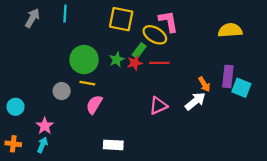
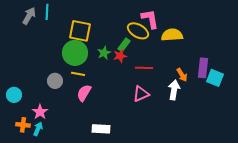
cyan line: (65, 13) -> (47, 12), moved
yellow square: (121, 19) -> (80, 31), moved
yellow semicircle: (230, 30) -> (172, 35), moved
red line: (159, 63) -> (144, 68), moved
white arrow: (195, 101) -> (174, 90), turned -42
orange cross: (13, 144) -> (23, 125), moved

